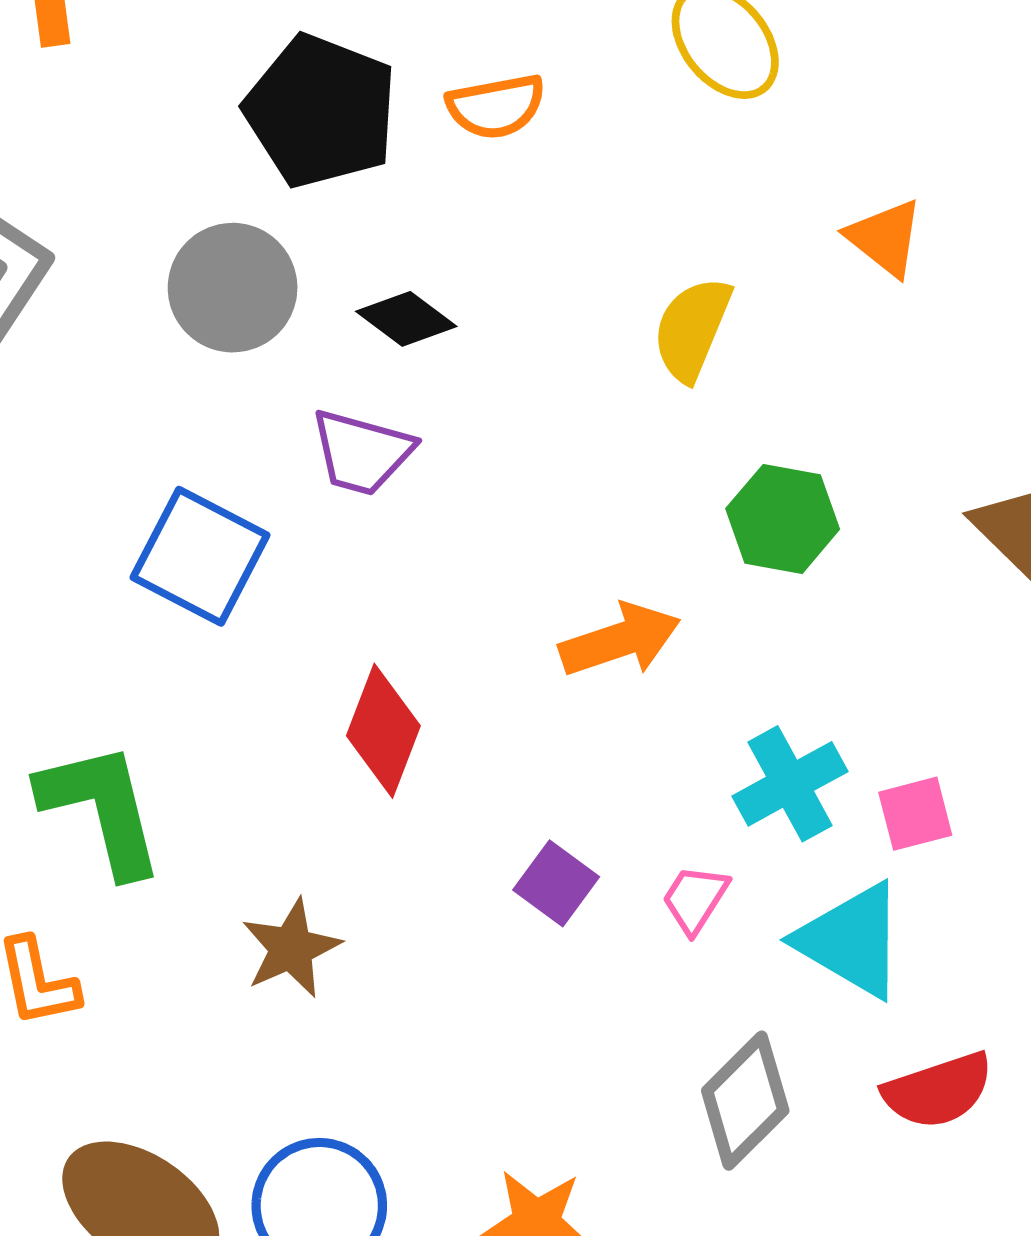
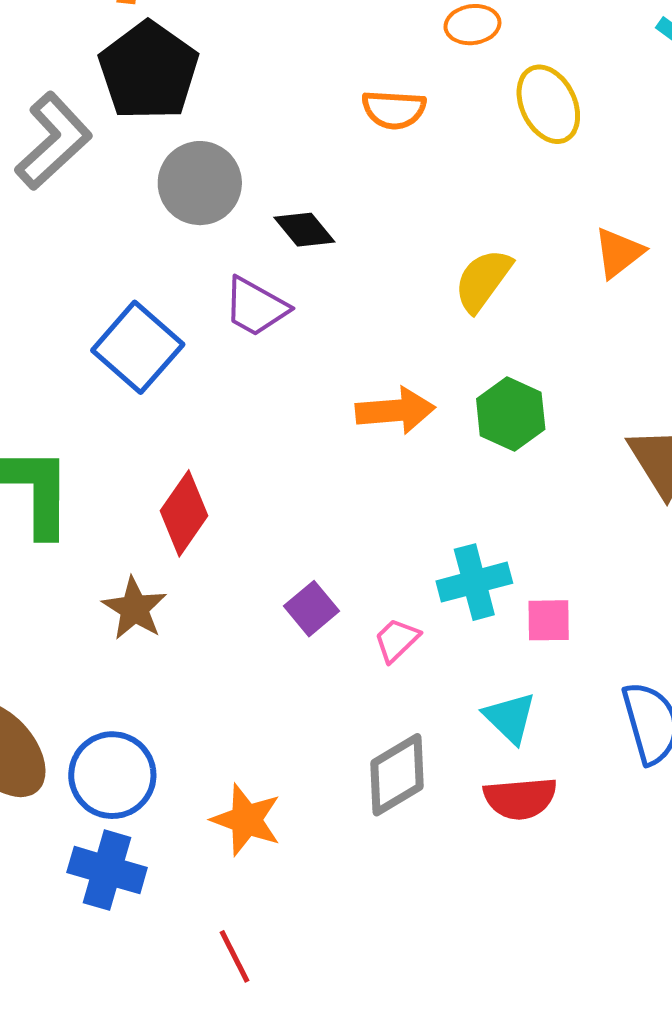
black pentagon: (321, 111) -> (149, 71), moved
orange triangle: (885, 238) -> (619, 253), turned 30
orange arrow: (620, 640) -> (395, 411), moved
red diamond: (383, 731) -> (184, 513), moved
cyan triangle: (851, 940) -> (510, 718), moved, size x0.7
brown star: (291, 948) -> (134, 609), turned -30

